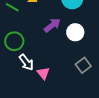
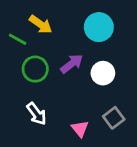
green circle: (14, 41) -> (35, 69), moved
pink triangle: (43, 73) -> (80, 129), moved

